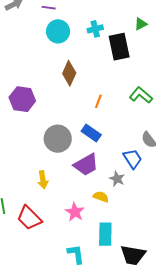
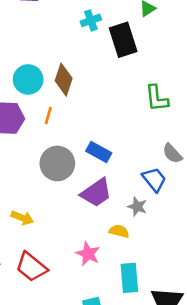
cyan circle: (58, 31) -> (28, 79), moved
green L-shape: (141, 95) -> (157, 98), turned -130
orange line: (98, 101) -> (48, 116), moved
yellow arrow: (43, 180) -> (22, 218), moved, turned -54

